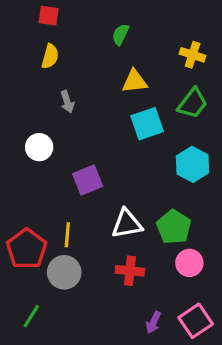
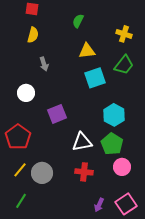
cyan hexagon: (193, 164) -> (114, 115), moved
yellow line: (67, 235) -> (20, 170), moved, turned 35
red pentagon: (27, 249) -> (18, 137), moved

